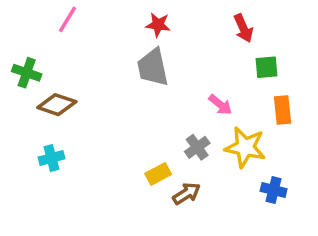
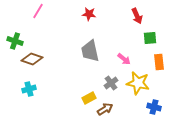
gray trapezoid: (153, 67) -> (90, 51), moved

